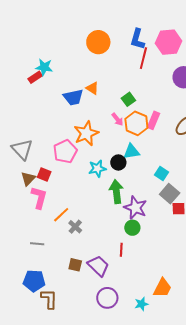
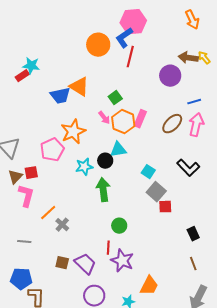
blue L-shape: (137, 39) -> (124, 38), turned 40
orange circle: (98, 42) -> (98, 45), moved
pink hexagon: (169, 42) -> (133, 22), moved
orange triangle: (92, 88) -> (79, 87), size x1.5
red square: (44, 175) -> (31, 173), turned -32
purple star: (135, 208) -> (122, 261), moved

